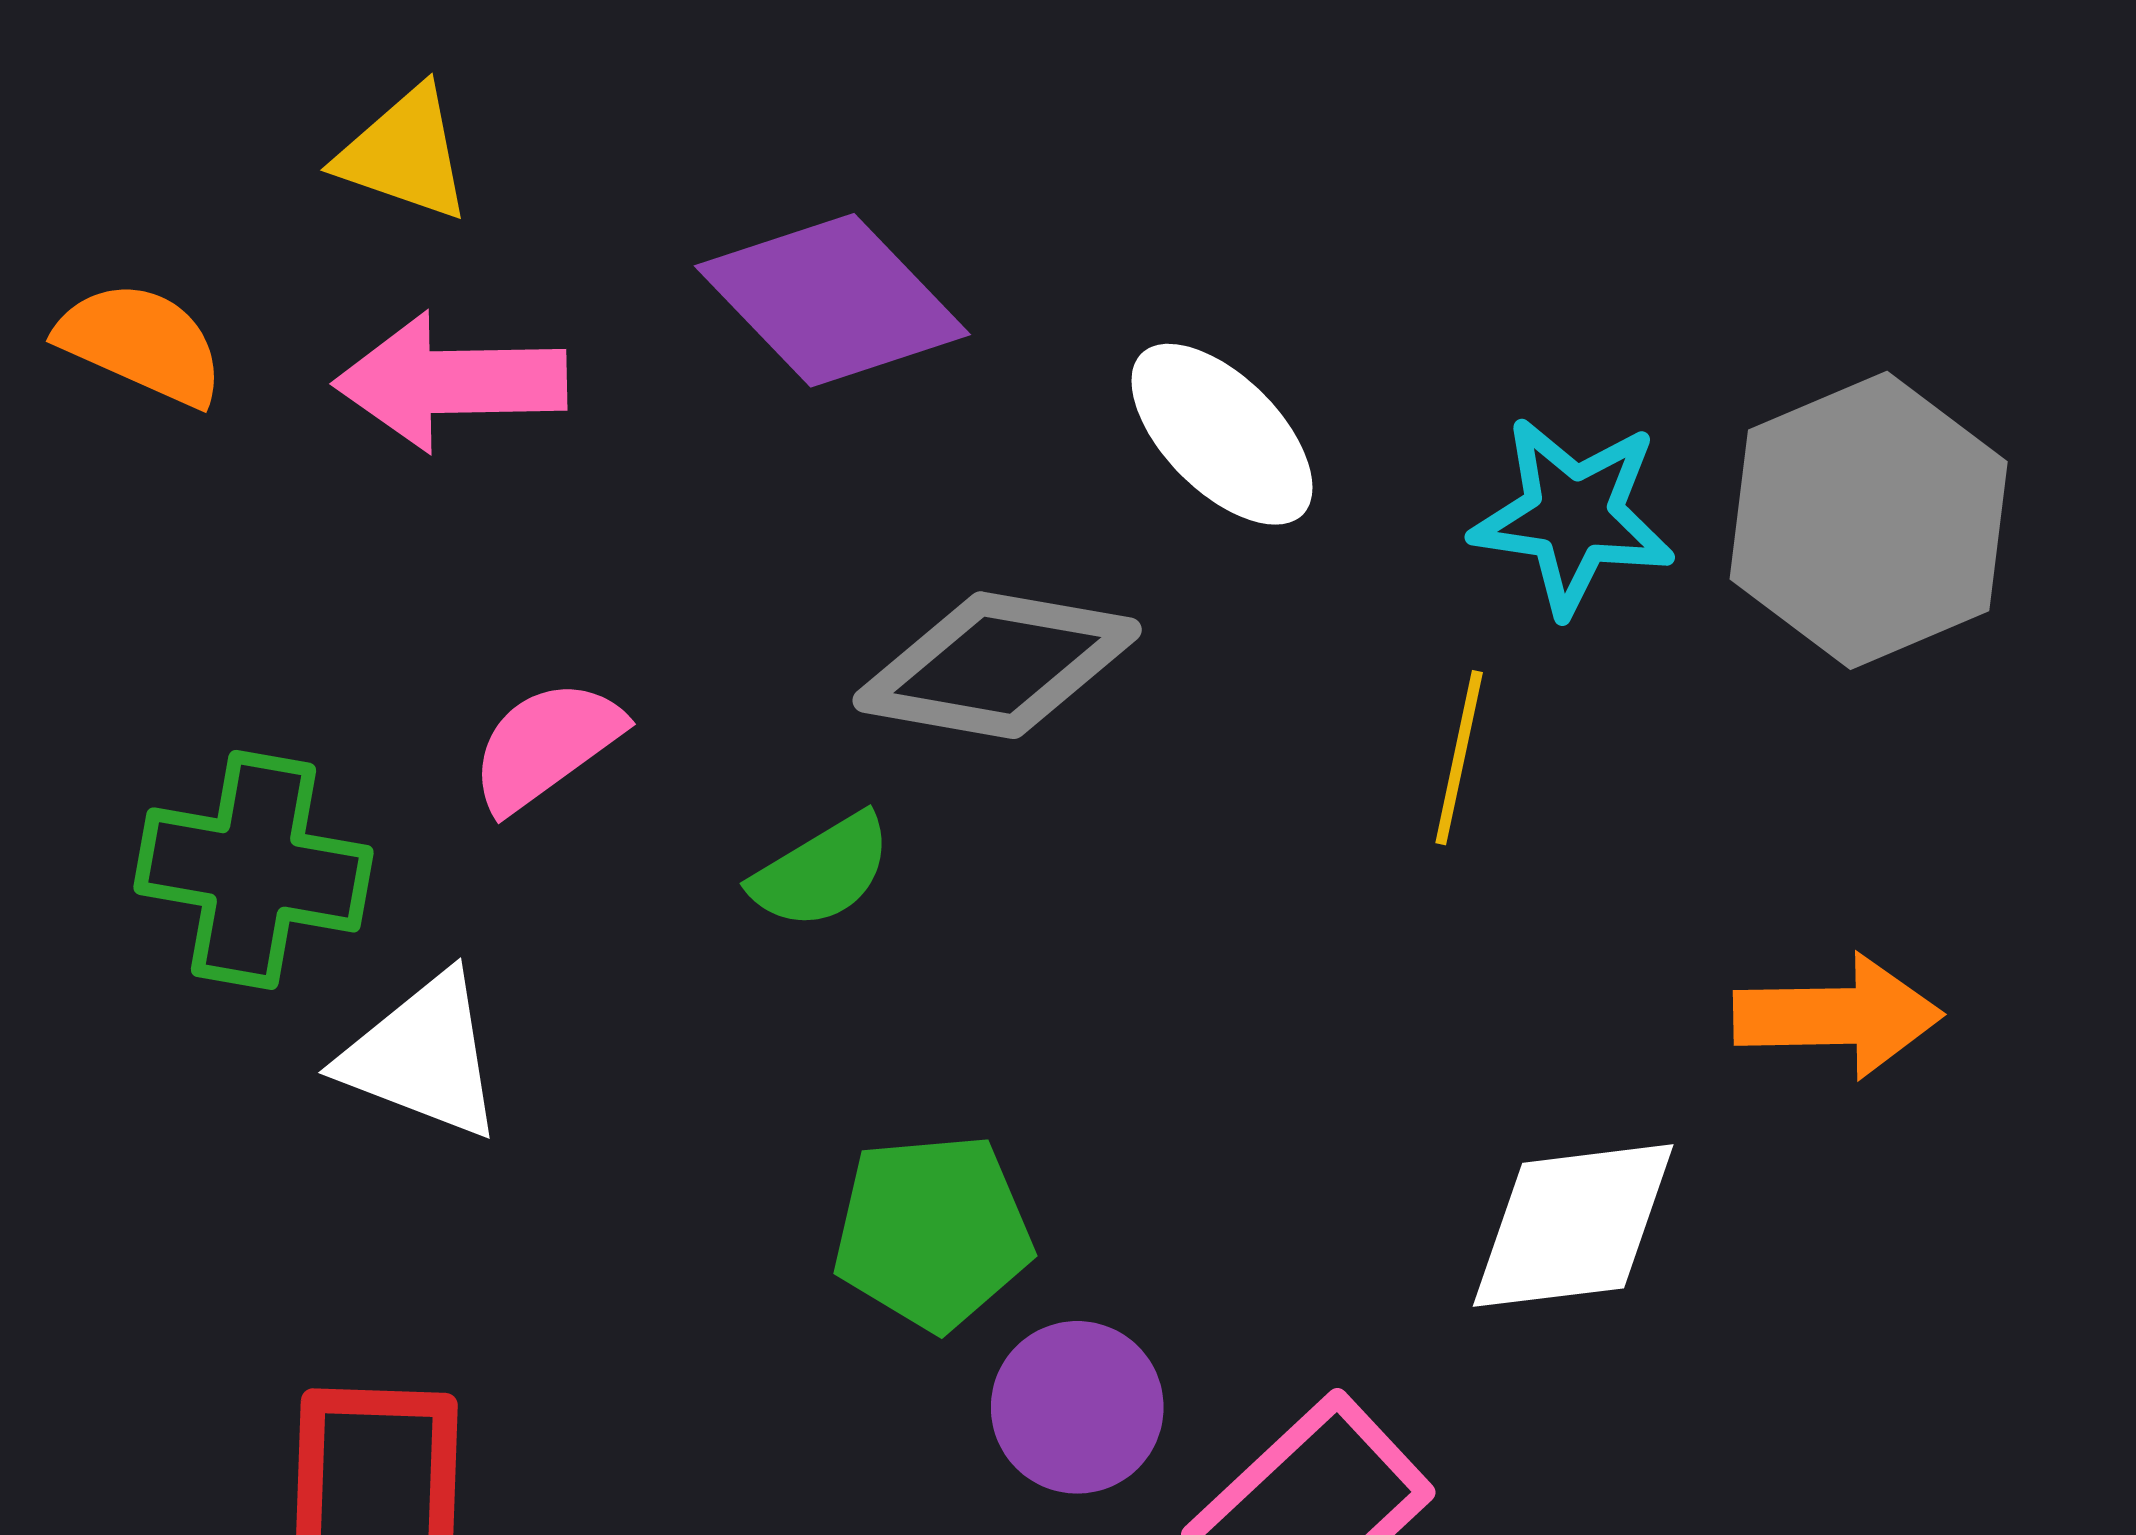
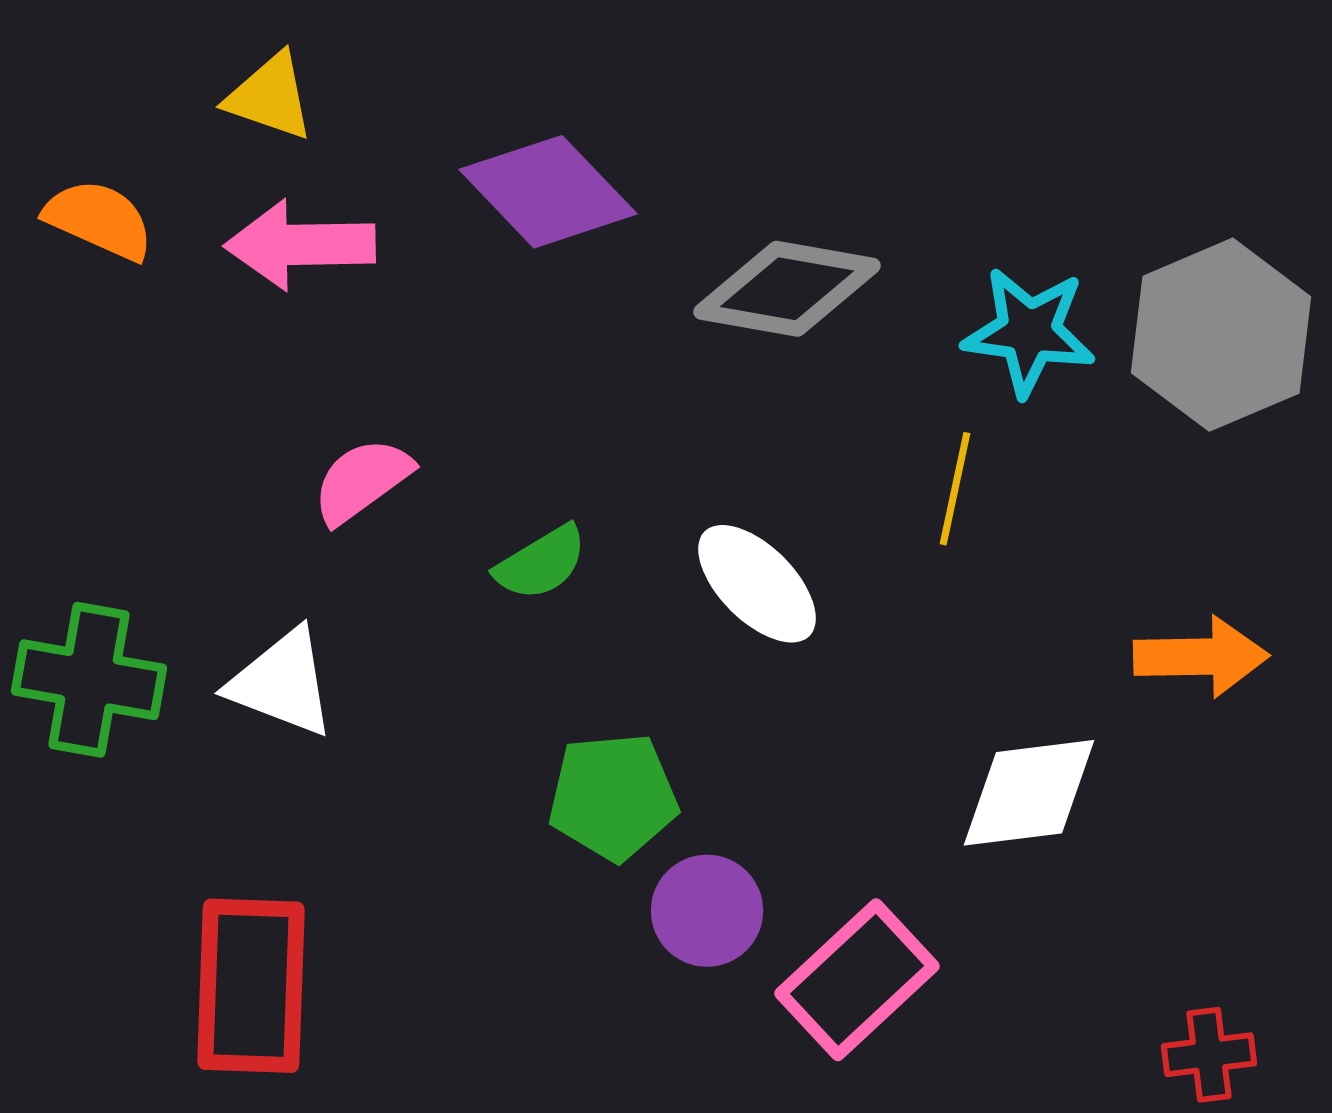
white ellipse: (1222, 434) -> (757, 584), moved
gray diamond: (997, 665) -> (787, 289), moved
green cross: (253, 870) -> (89, 680), moved

